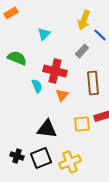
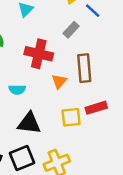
cyan semicircle: (37, 86) -> (17, 90), moved, turned 112
orange triangle: (62, 95) -> (59, 81), moved

